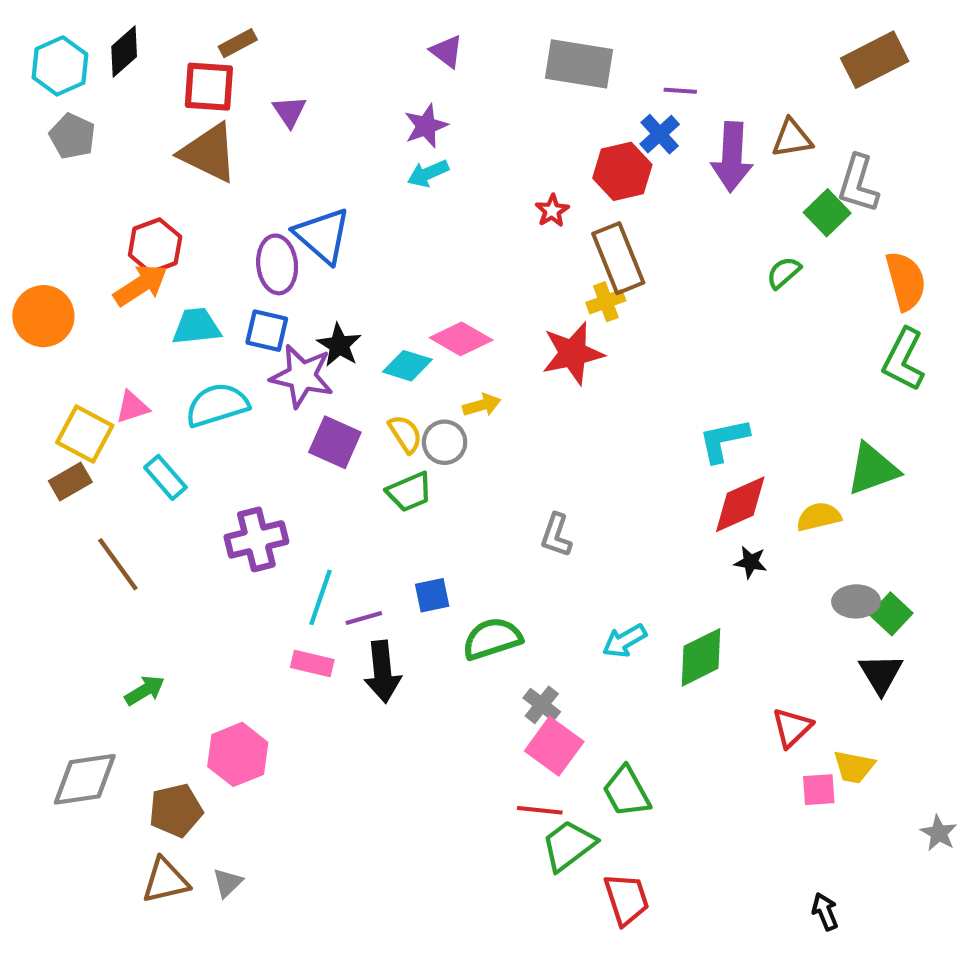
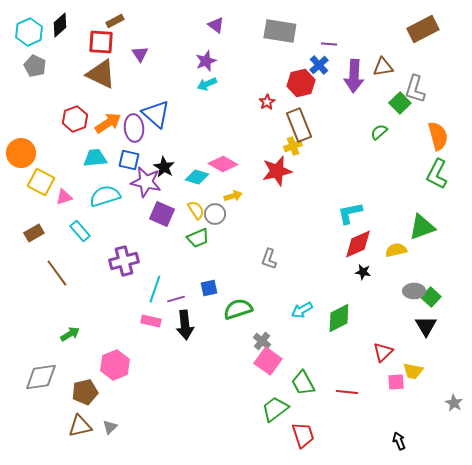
orange arrow: (141, 285) -> (108, 123), moved
yellow square: (85, 434) -> (41, 182), moved
red line: (540, 810) -> (347, 392), moved

